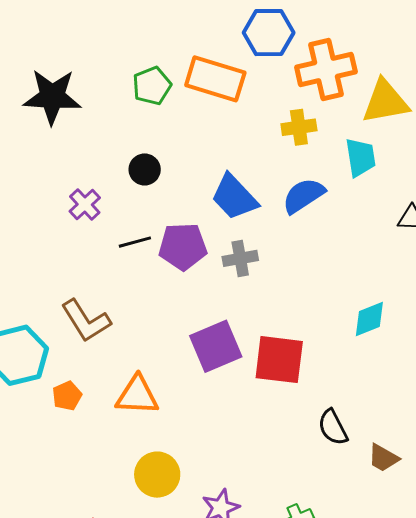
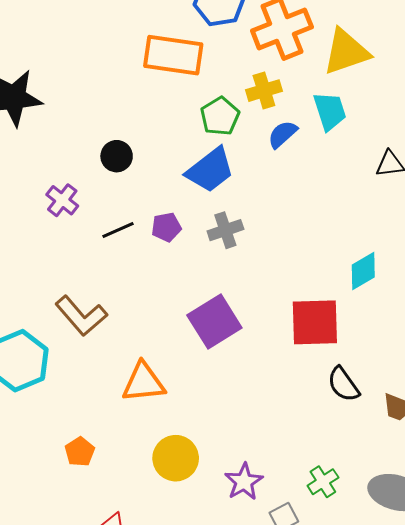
green pentagon: (152, 86) -> (220, 116), moved
blue semicircle: (303, 196) -> (283, 134), moved, size x0.7
blue trapezoid: (234, 197) -> (210, 170), turned -76
purple pentagon: (183, 247) -> (166, 227), size x0.6
red square: (279, 360) -> (315, 322), moved
orange pentagon: (67, 396) -> (80, 452), moved

